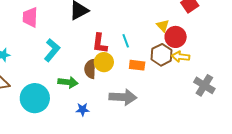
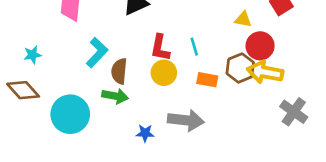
yellow triangle: (163, 26) -> (243, 19), moved, turned -40
yellow arrow: (181, 57) -> (265, 72), size x1.5
brown semicircle: (90, 69) -> (119, 71), moved
blue star: (83, 109) -> (145, 133), moved

